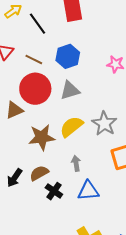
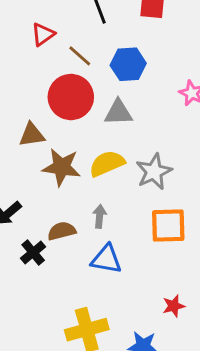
brown triangle: (14, 110) -> (32, 135), moved
brown semicircle: (39, 173) -> (62, 231), moved
black cross: (54, 191) -> (33, 252), moved

